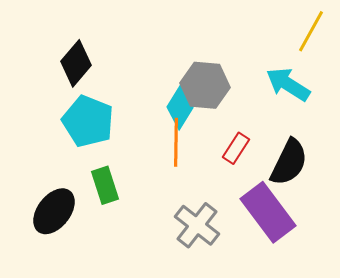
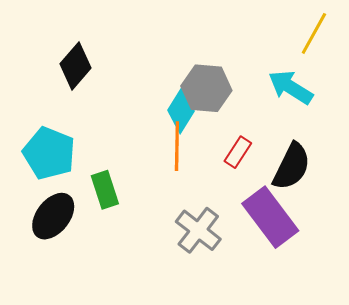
cyan pentagon: (88, 121) -> (49, 153), moved

